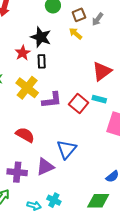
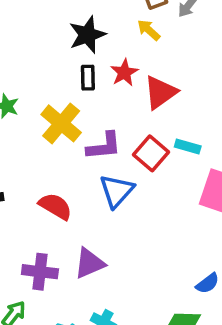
black star: (41, 37) -> (87, 35), turned 30
red star: (23, 53) -> (124, 73), moved
red triangle: (102, 71) -> (160, 92), moved
blue triangle: (67, 149) -> (117, 191), moved

